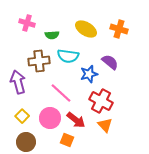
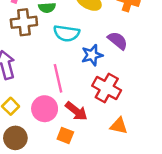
brown cross: (39, 61) -> (24, 22), moved
pink line: (61, 93) -> (58, 78), turned 35
orange triangle: (105, 125) -> (119, 126), moved, turned -35

